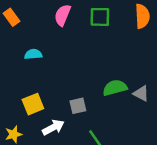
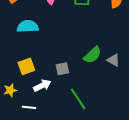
cyan semicircle: (33, 54) -> (28, 26), size x1.5
green semicircle: (115, 88) -> (92, 55), turned 150

